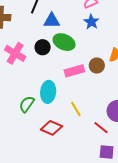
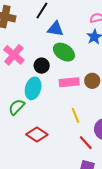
black circle: (43, 47) -> (42, 66), moved
cyan ellipse: (48, 92) -> (33, 88), moved
yellow line: (76, 109) -> (75, 115), moved

